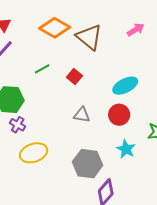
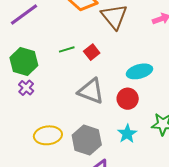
green line: (42, 69) -> (67, 49), moved
gray triangle: (82, 115) -> (91, 91), size x1.6
yellow ellipse: (34, 153) -> (48, 135), moved

